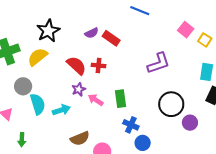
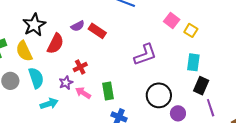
yellow semicircle: (38, 57) -> (24, 51), turned -75
red semicircle: (76, 65) -> (55, 44), moved, turned 75
red cross: (99, 65) -> (80, 67), moved, turned -32
cyan semicircle: (38, 104) -> (36, 78), moved

